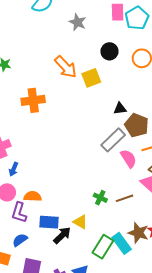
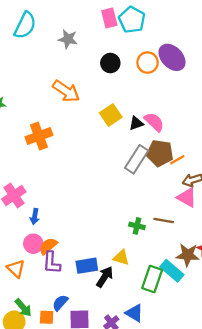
yellow square: (91, 78) -> (111, 115), moved
brown pentagon: (137, 125) -> (160, 153), moved
pink semicircle: (129, 158) -> (154, 122), moved
orange semicircle: (33, 196) -> (48, 246), moved, turned -30
brown line: (124, 198) -> (164, 221), turned 42
blue semicircle: (20, 240) -> (60, 303), moved

